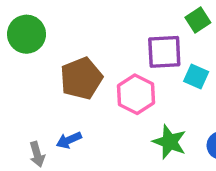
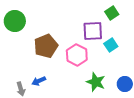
cyan square: (196, 77) -> (111, 45), turned 32

